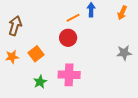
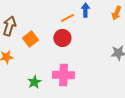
orange square: (36, 54) -> (30, 39), moved

